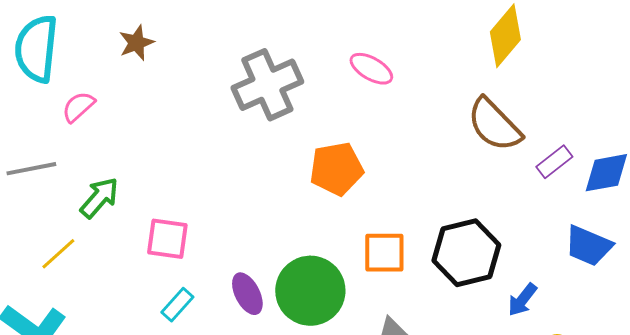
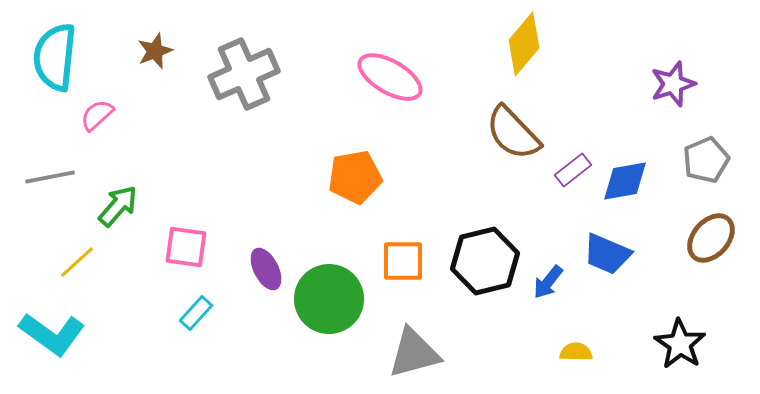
pink ellipse: (371, 69) -> (390, 77), size x1.5
gray cross: (267, 85) -> (244, 74), moved
purple ellipse: (247, 294) -> (266, 269), moved
blue arrow: (522, 300) -> (548, 282), moved

